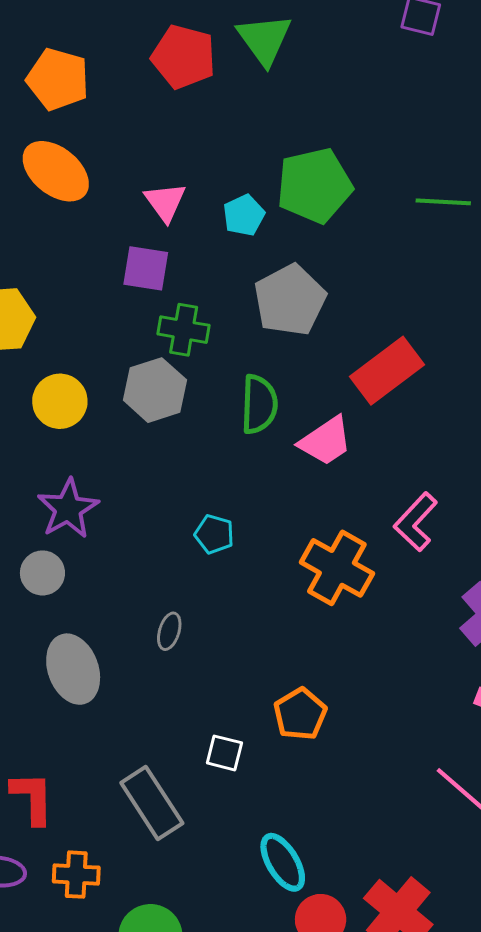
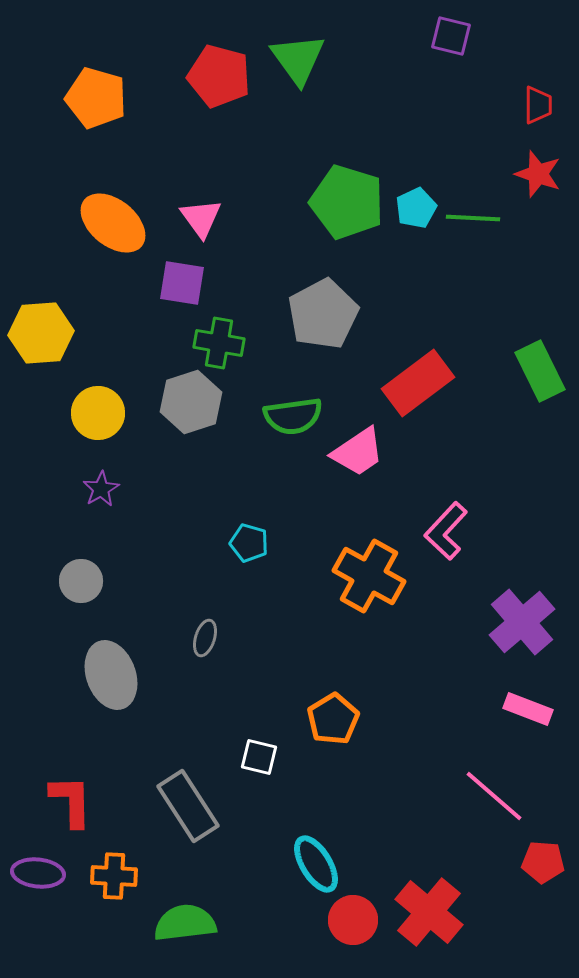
orange ellipse: (56, 171) -> (113, 223), moved
green pentagon: (314, 186) -> (347, 202), turned 30
cyan pentagon: (244, 215) -> (416, 208), moved
green semicircle: (259, 404) -> (293, 416), turned 80
purple star: (68, 509) -> (101, 489), moved, size x0.6

